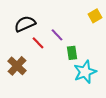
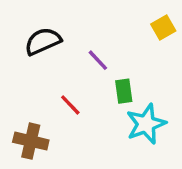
red line: (38, 43) -> (70, 105), moved
brown cross: (17, 66) -> (31, 141), moved, turned -30

